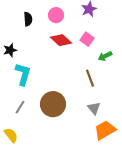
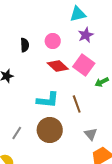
pink square: (87, 39) -> (84, 65), size x1.5
cyan L-shape: (23, 74) -> (48, 100), moved, turned 80
brown line: (90, 78) -> (77, 104), moved

